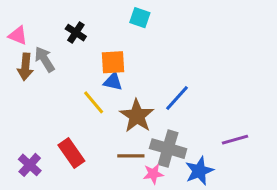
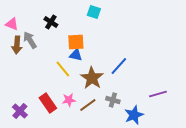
gray cross: (168, 149) -> (113, 100), size x0.6
brown line: (131, 156) -> (88, 105), turned -36
pink star: (153, 174) -> (69, 100), moved

